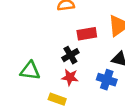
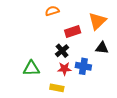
blue cross: (107, 80) -> (83, 66), moved

